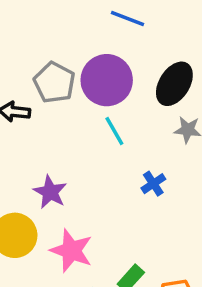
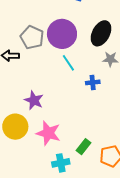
blue cross: (153, 184) -> (93, 82), moved, turned 32

